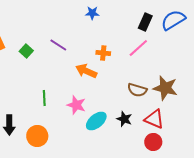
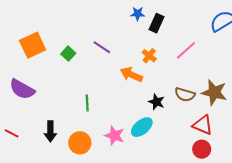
black rectangle: (145, 22) -> (157, 23), moved
orange cross: (103, 53) -> (149, 56), turned 32
pink star: (76, 105) -> (114, 136), moved
black star: (124, 119) -> (157, 102), moved

